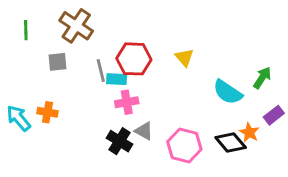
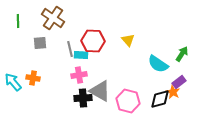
pink cross: (127, 102) -> (79, 75), moved
purple rectangle: (274, 115) -> (179, 82), moved
gray triangle: (144, 131) -> (100, 91), size x1.6
black cross: (119, 141) -> (83, 98), turned -36
black diamond: (231, 143) -> (160, 99), turned -65

